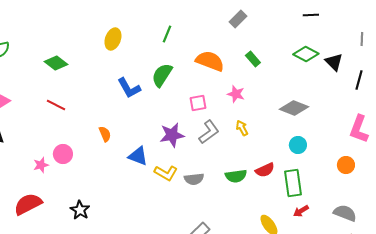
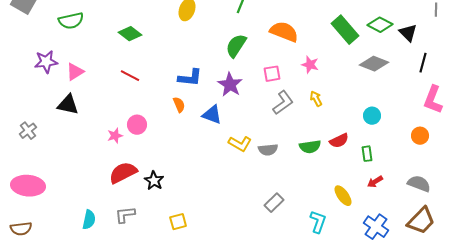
green rectangle: (253, 59) -> (345, 30), moved, size x1.8
black line: (359, 80) -> (423, 63), moved
blue L-shape: (129, 88) -> (190, 78), moved, turned -55
gray diamond: (294, 108) -> (374, 64), moved
purple star: (172, 135) -> (230, 85), moved, turned -30
blue triangle: (138, 156) -> (212, 115), moved
green rectangle: (293, 183) -> (367, 154), size x0.6
red semicircle: (28, 204) -> (123, 173), moved

